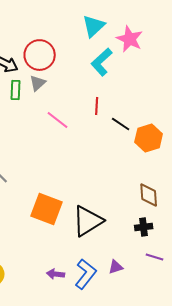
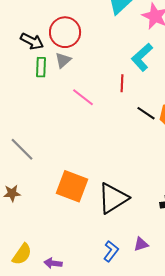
cyan L-shape: (102, 62) -> (142, 57), moved
black line: (121, 124) -> (146, 113), moved
purple arrow: (56, 274) -> (53, 263), moved
blue L-shape: (86, 274) -> (111, 251), size x0.7

